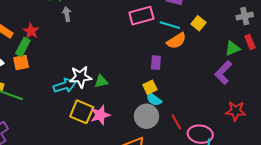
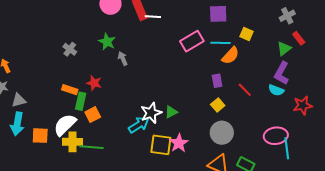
green rectangle: (23, 47) -> (81, 101), moved
cyan semicircle: (154, 99) -> (276, 90), moved
red line: (176, 122) -> (245, 90), moved

